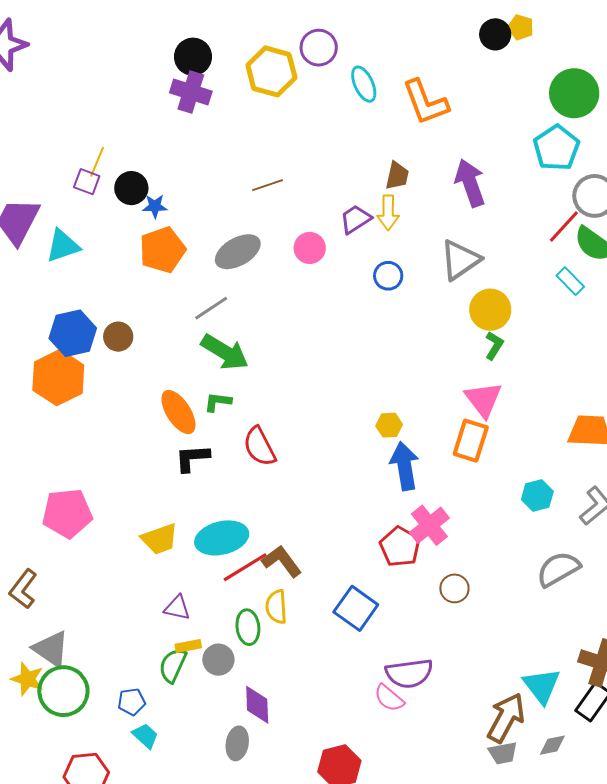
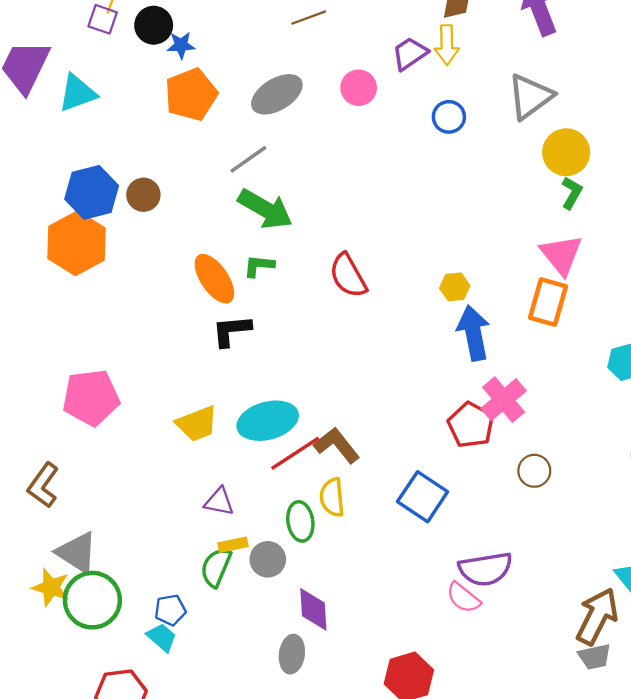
red semicircle: (259, 447) -> (348, 276), moved
cyan trapezoid: (145, 736) -> (162, 637), moved

